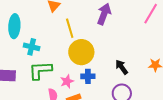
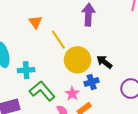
black arrow: (122, 67) -> (104, 62), moved
green L-shape: (40, 70) -> (42, 91), turned 70

